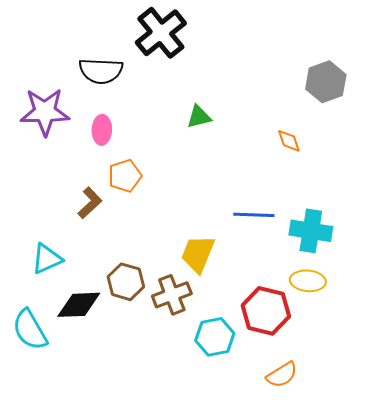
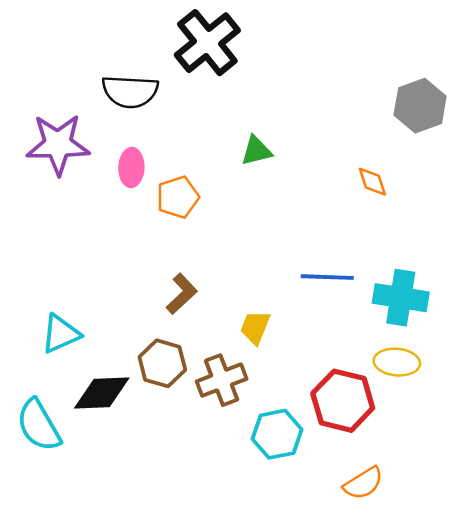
orange pentagon: (125, 176) -> (178, 197), moved
brown L-shape: (90, 203) -> (182, 294), moved
yellow trapezoid: (198, 254) -> (255, 327), size x0.7

